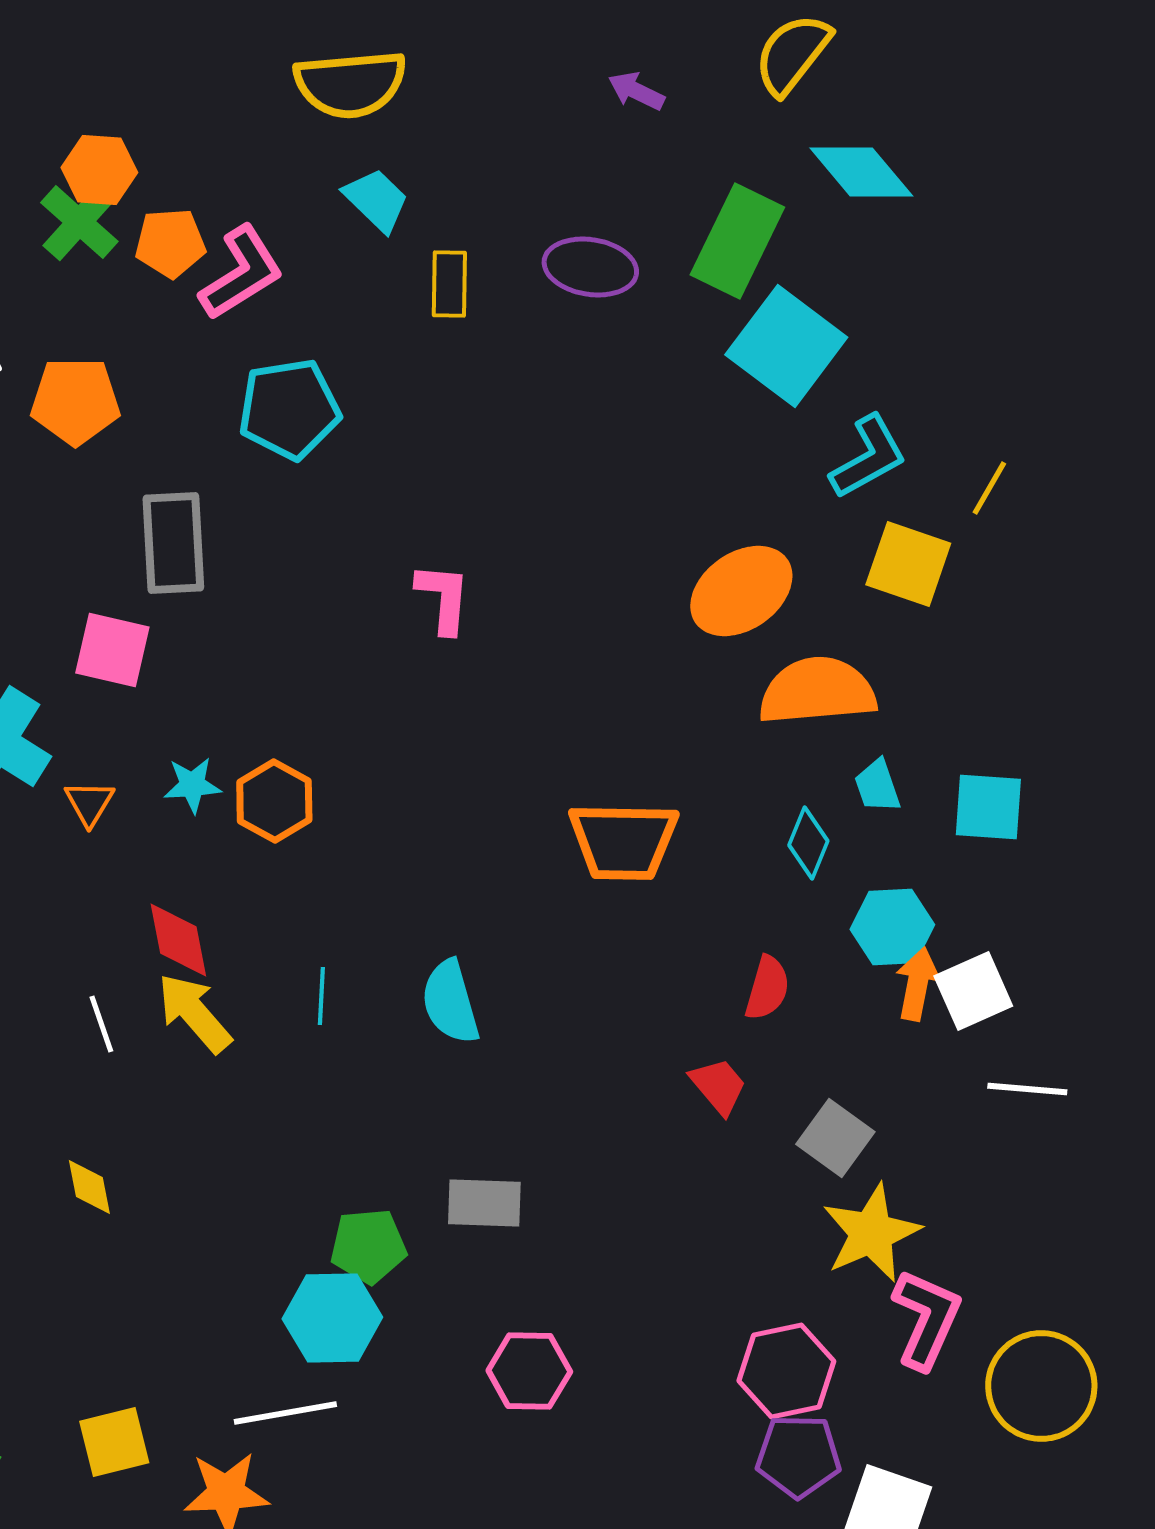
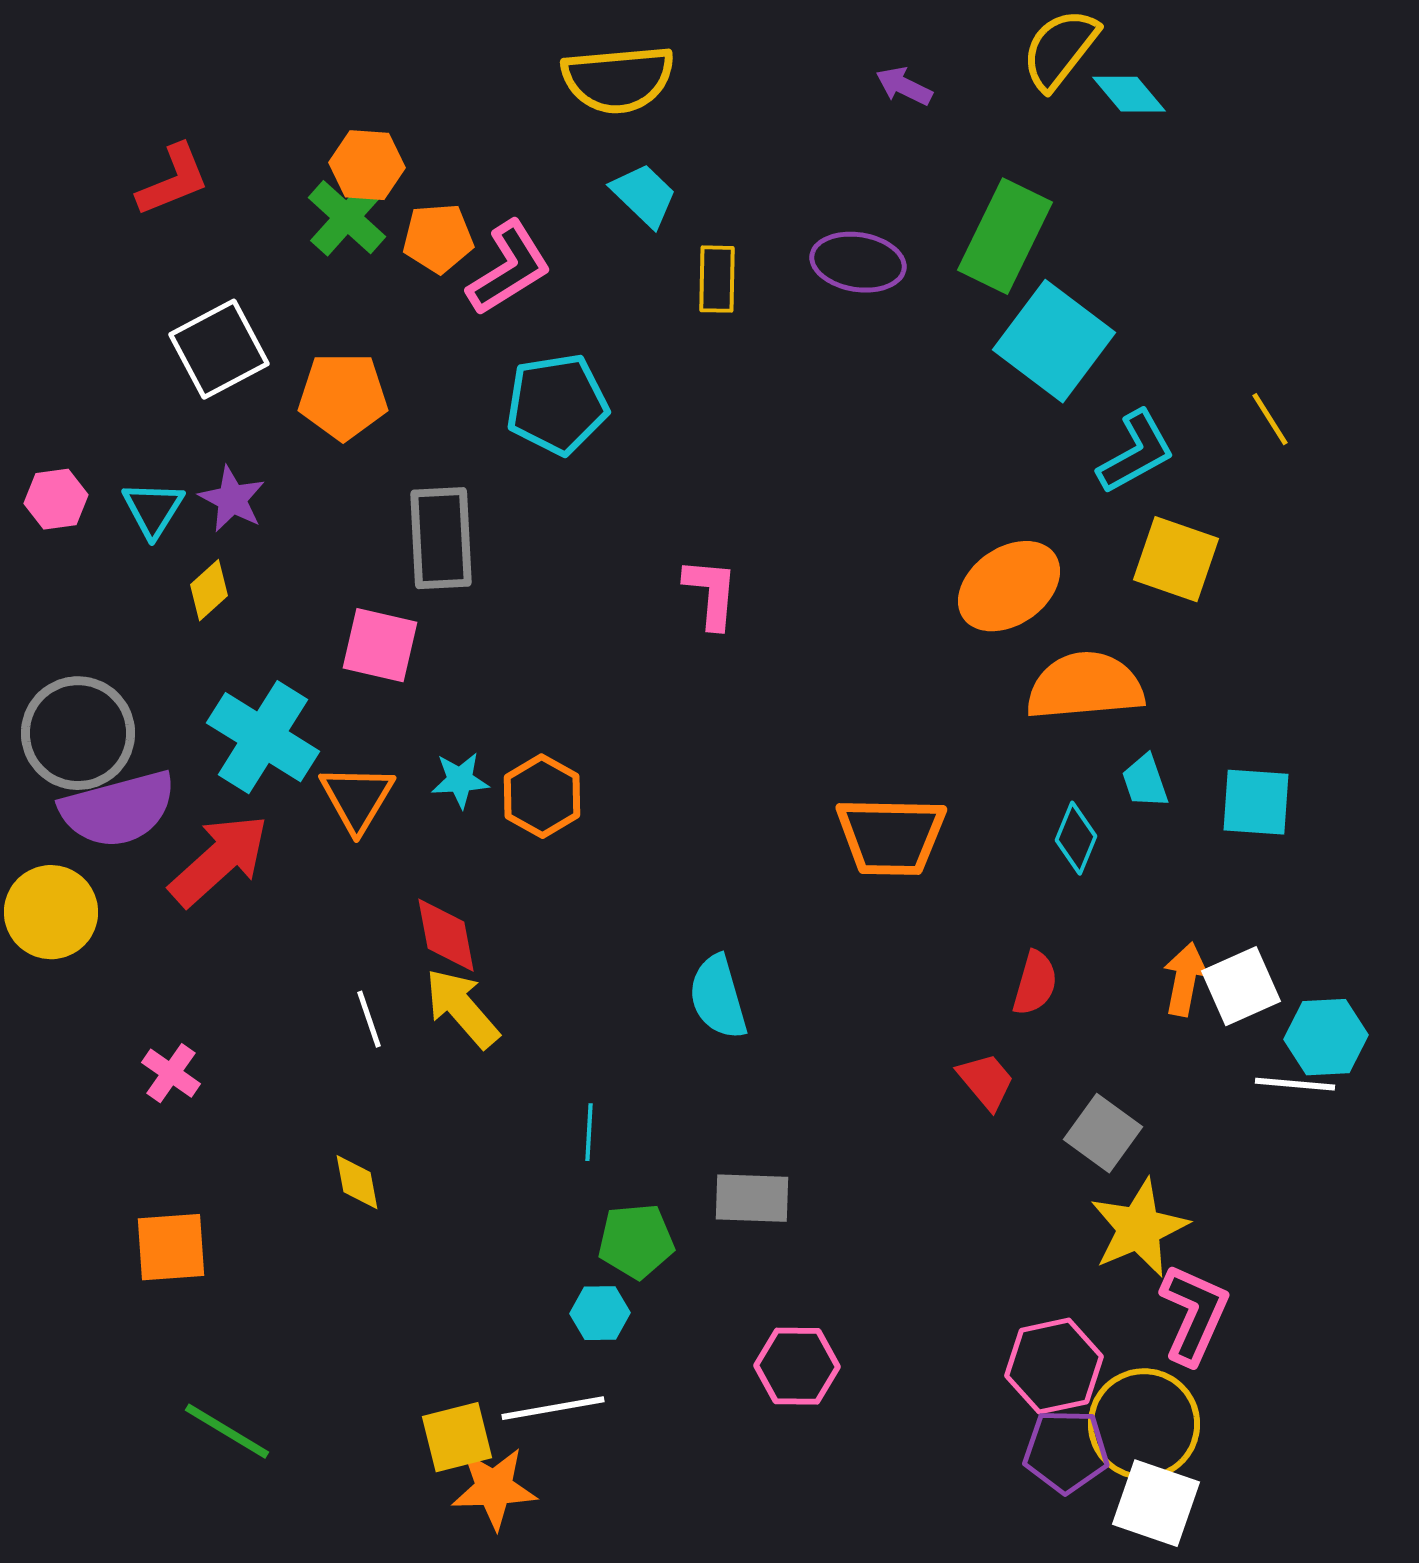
cyan diamond: (861, 172) -> (1129, 94), moved, size x0.7
yellow line: (989, 488) -> (1270, 419), moved, turned -62
orange triangle: (89, 803) -> (357, 798), size x1.5
cyan hexagon: (892, 927) -> (1326, 1037), moved
cyan line: (321, 996) -> (589, 1132), moved
cyan hexagon: (332, 1318) -> (600, 1313), size x0.6
yellow circle: (1041, 1386) -> (1144, 1424), moved
yellow square: (114, 1442) -> (457, 1437), moved

